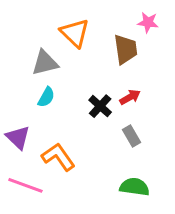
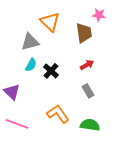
black cross: (100, 106) -> (51, 71), moved
orange L-shape: (58, 157) -> (58, 114), moved

